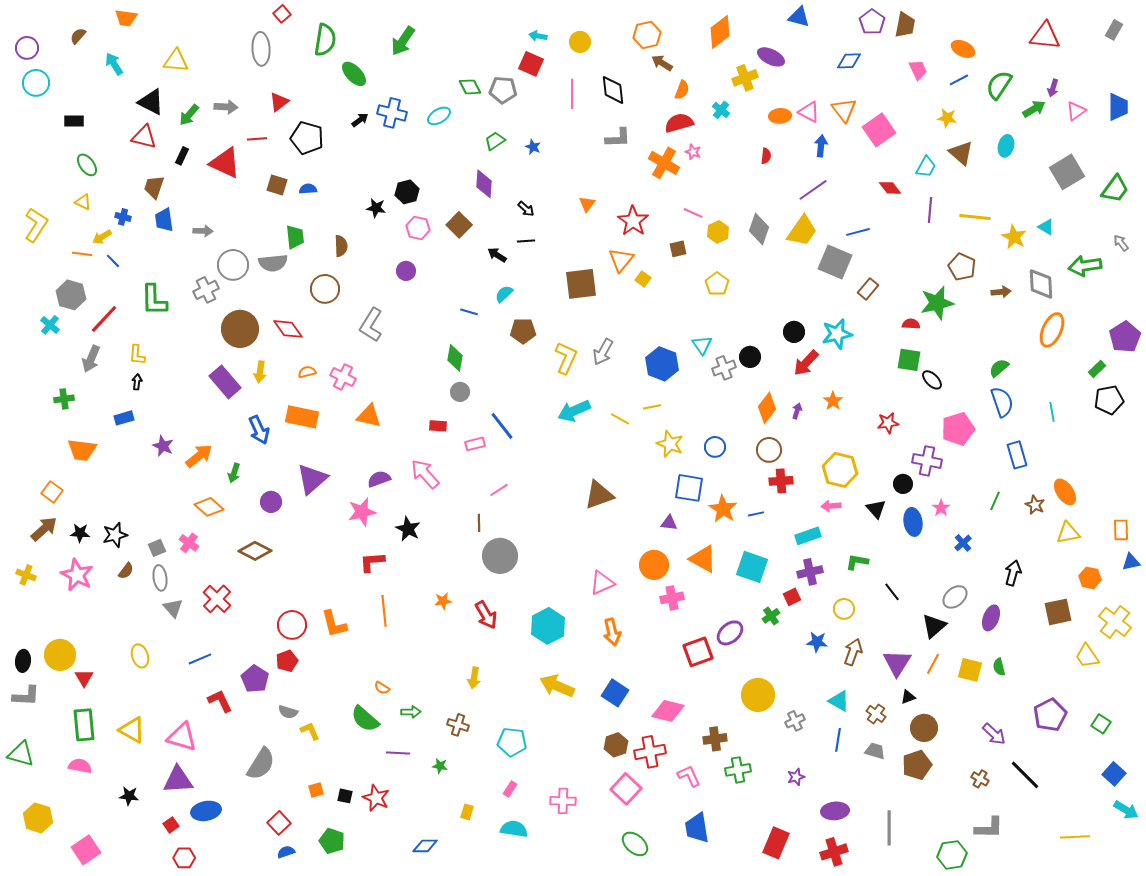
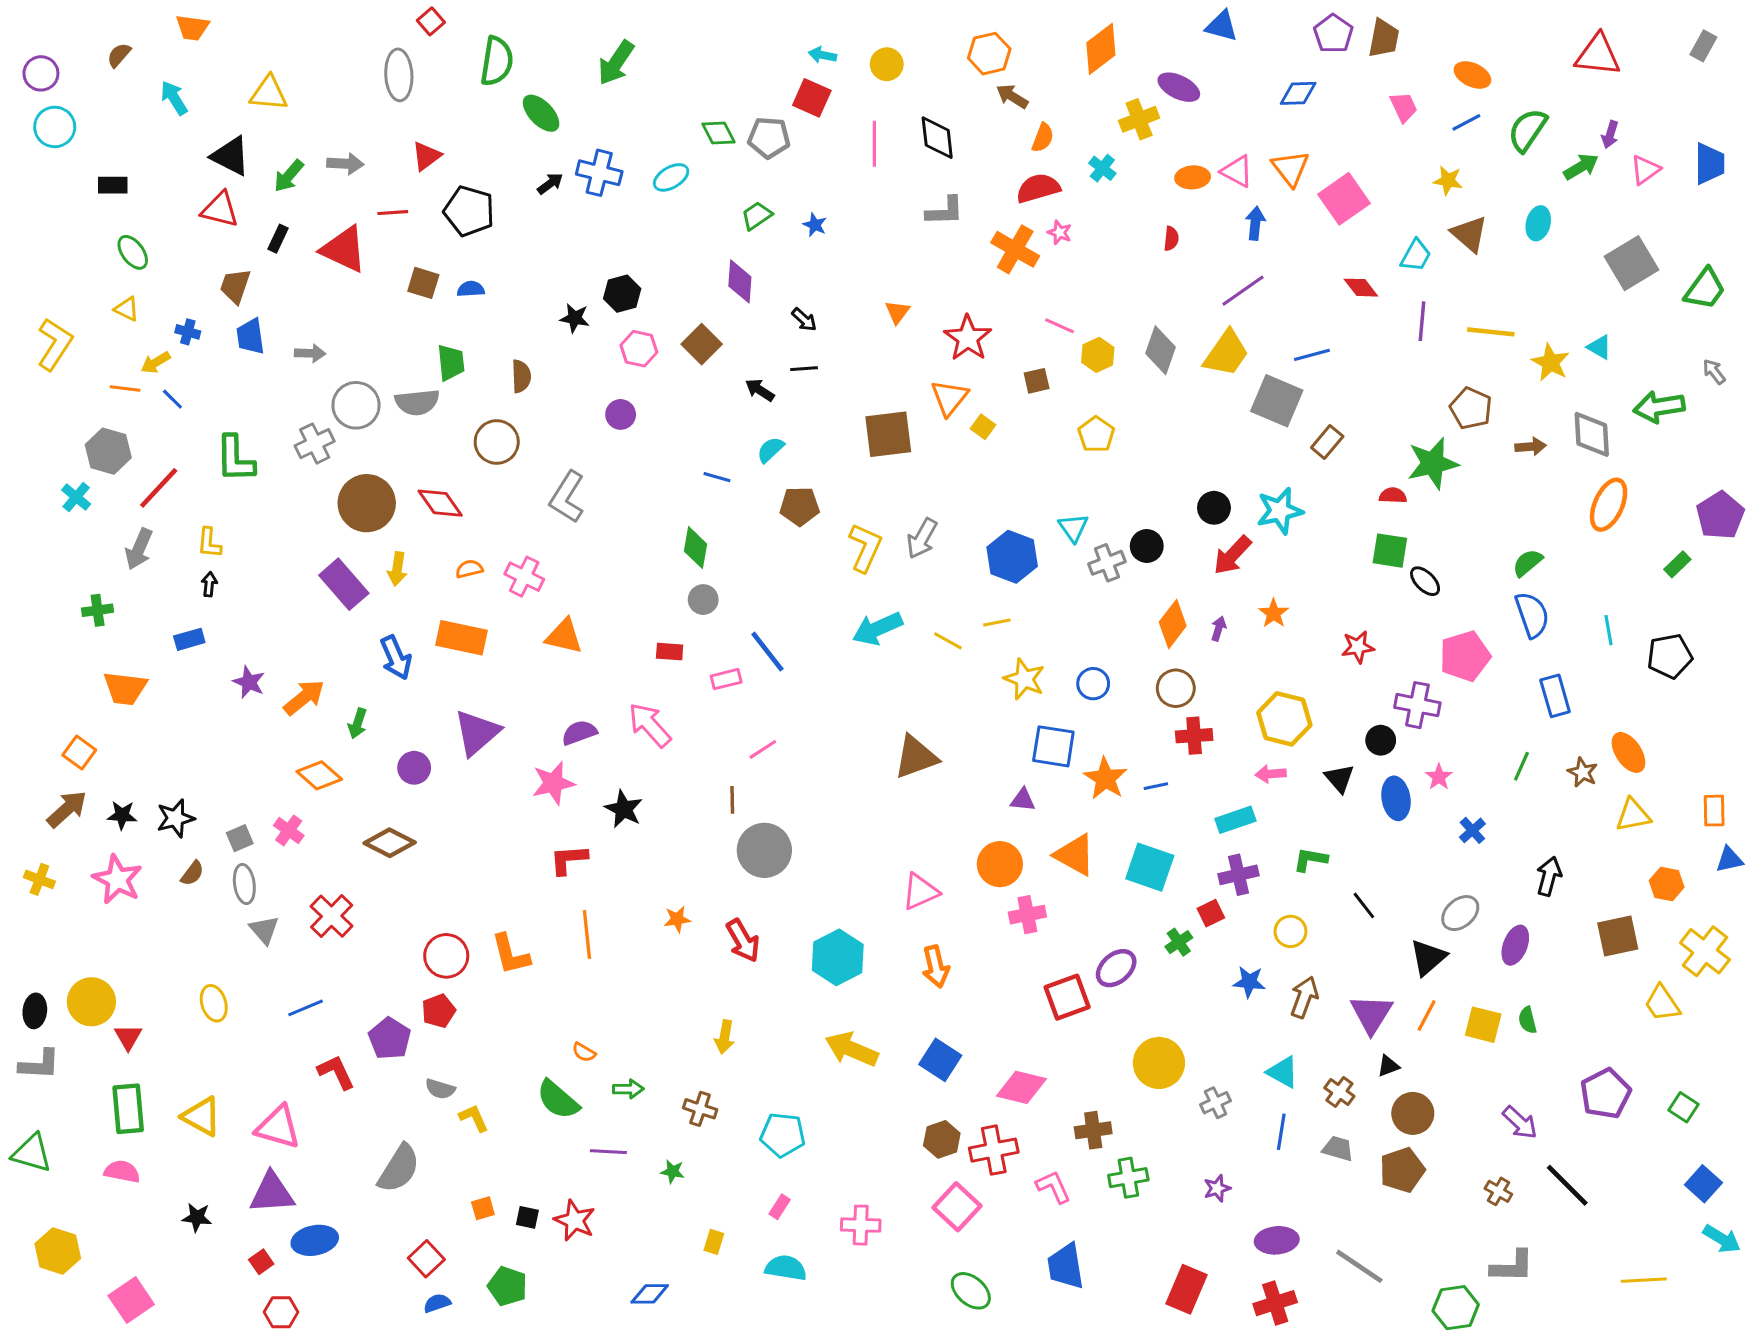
black pentagon: (1109, 400) -> (1670, 656), moved
gray line: (889, 828) -> (1359, 1266), turned -56

